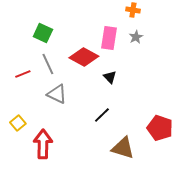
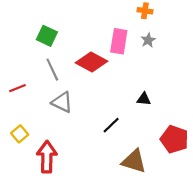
red line: (23, 74) -> (17, 88), moved
black triangle: (110, 77) -> (144, 99), moved, turned -40

